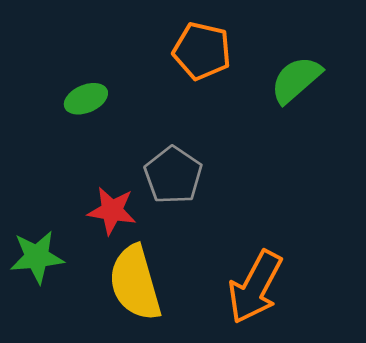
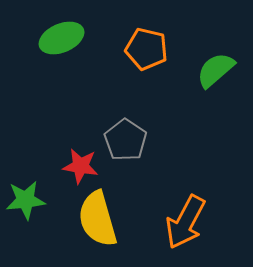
green ellipse: (86, 99) -> (62, 38), moved, size x1.4

